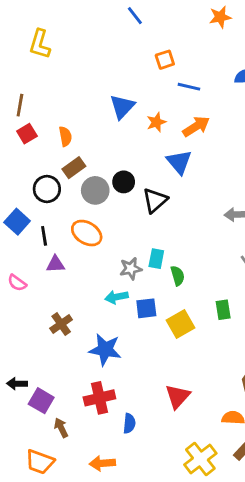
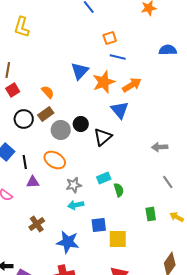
blue line: (189, 87) -> (118, 57), moved
orange star: (156, 122) -> (104, 82), size x1.6
orange semicircle: (65, 136) -> (48, 92), moved, turned -32
black circle: (47, 189) -> (24, 119), moved
cyan rectangle: (156, 259) -> (104, 178), turned 56
gray star: (131, 269) -> (74, 185), moved
blue square: (146, 308) -> (99, 225), moved
yellow square: (180, 324) -> (118, 239), moved, turned 30

